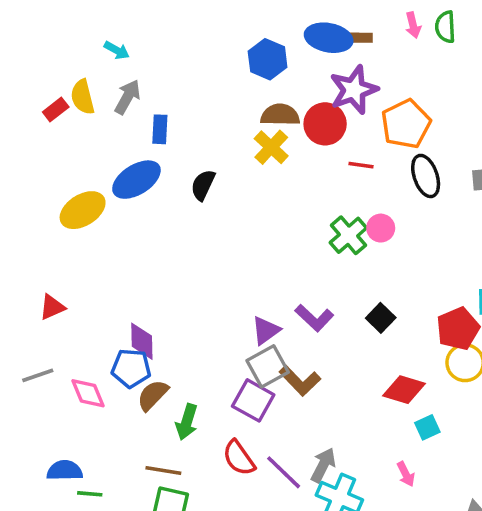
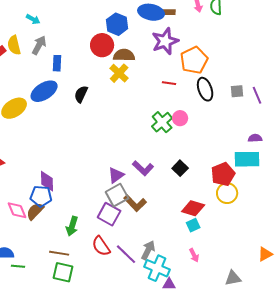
red circle: (325, 124) -> (102, 45), moved
brown semicircle: (153, 395) -> (35, 211), moved
cyan square: (427, 427) -> (193, 225), moved

